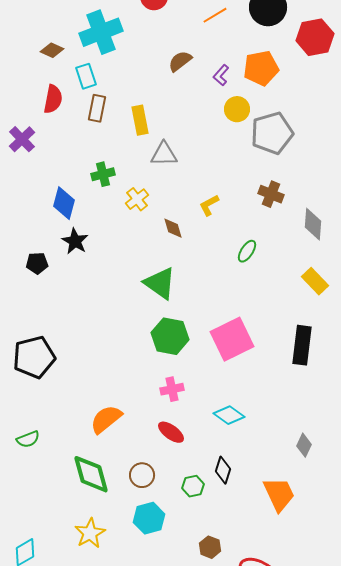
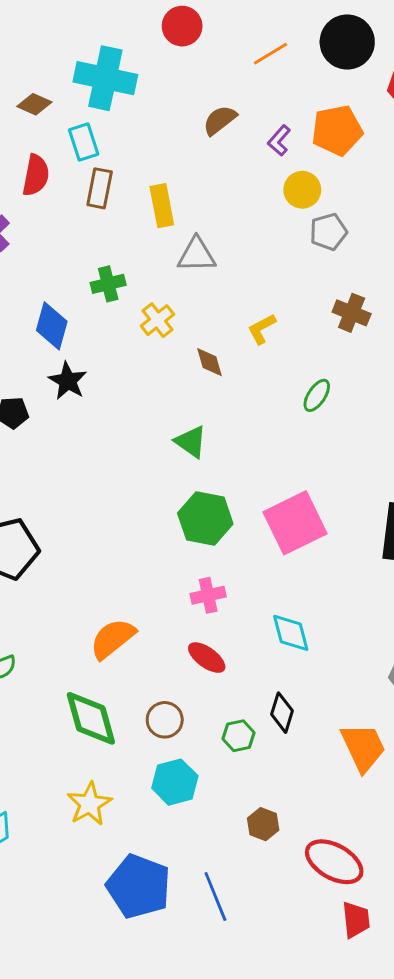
cyan cross: (101, 32) -> (105, 78), turned 33
gray pentagon: (272, 133) -> (328, 232), moved, size x0.6
green triangle: (160, 283) -> (191, 442), size x0.7
cyan diamond: (229, 415) -> (291, 633), turned 40

